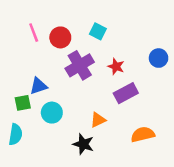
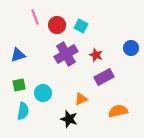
pink line: (34, 33) -> (35, 17), moved
red circle: (60, 37) -> (57, 25), moved
blue triangle: (38, 86) -> (18, 55), moved
cyan semicircle: (15, 134) -> (23, 111), moved

